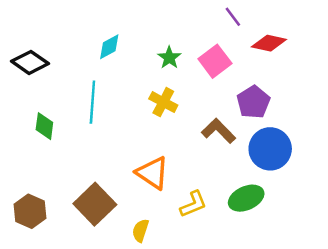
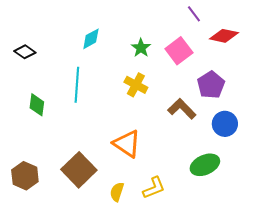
black diamond: (30, 62) -> (25, 52), size x0.7
blue circle: (270, 149) -> (225, 124), size x0.7
yellow L-shape: (193, 204) -> (154, 188), moved

